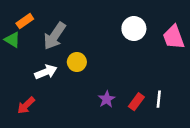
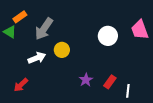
white circle: (134, 29) -> (108, 36), moved
white line: (159, 99) -> (128, 91), moved

